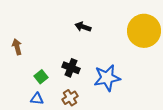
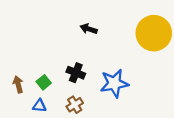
brown arrow: (17, 47) -> (18, 84), moved

